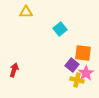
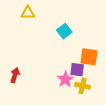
purple square: (72, 65) -> (77, 70), turned -32
pink star: (86, 73) -> (65, 79), moved

